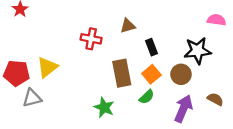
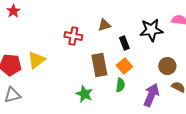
black star: (198, 51) -> (151, 30), moved
brown circle: (181, 74) -> (167, 66), moved
green semicircle: (147, 97) -> (120, 85), turned -40
gray triangle: (32, 98) -> (12, 95), moved

